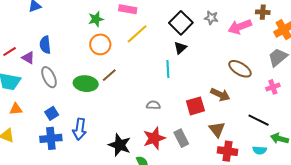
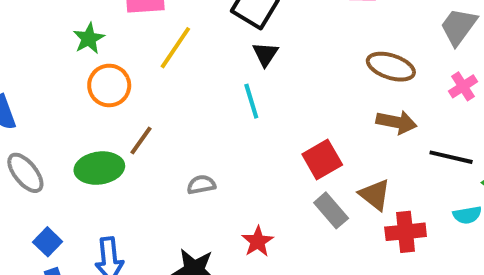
brown arrow: (220, 95) -> (397, 122), moved
gray semicircle: (153, 105) -> (201, 185), moved
red star: (154, 138) -> (258, 241), size x0.7
gray rectangle: (181, 138) -> (331, 210), moved

